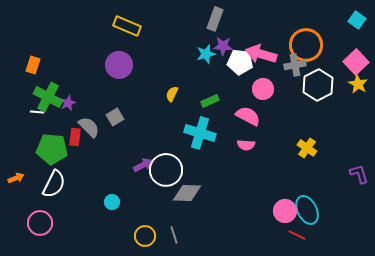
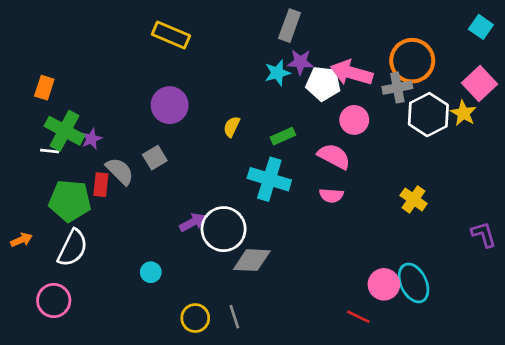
purple circle: (119, 65) -> (170, 105), moved
yellow star: (358, 84) -> (463, 113), moved
red line: (297, 235) -> (358, 317), moved

